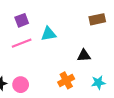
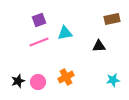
black triangle: (84, 56) -> (99, 46), moved
orange cross: (66, 80) -> (66, 77), moved

